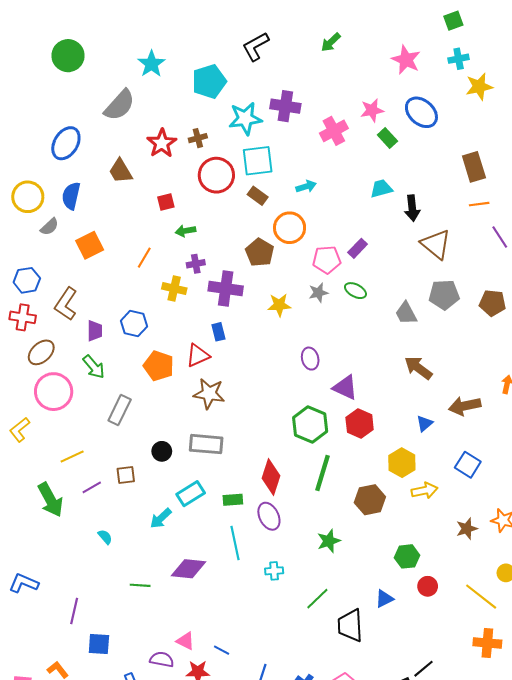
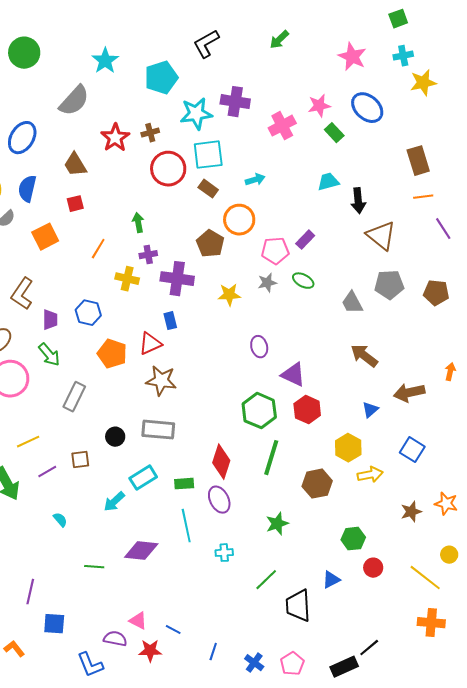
red square: (166, 202) -> (75, 204), moved
green arrow: (185, 231) -> (138, 223), turned 90

